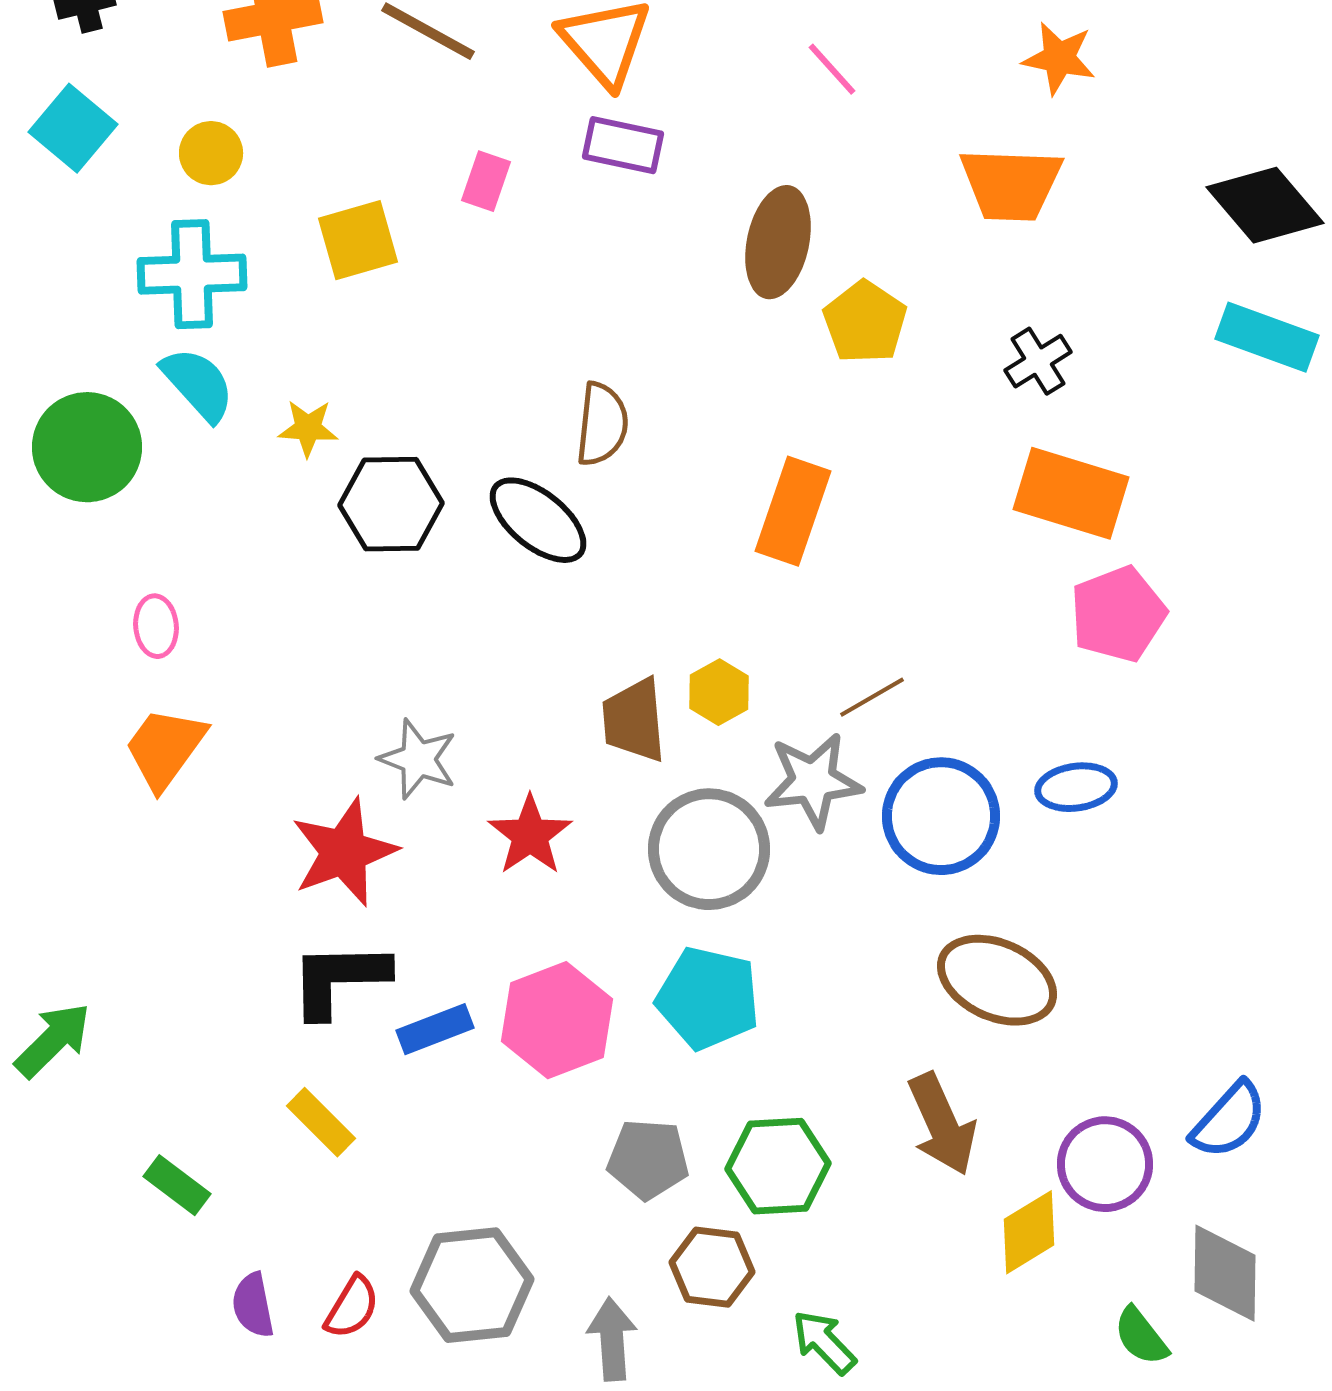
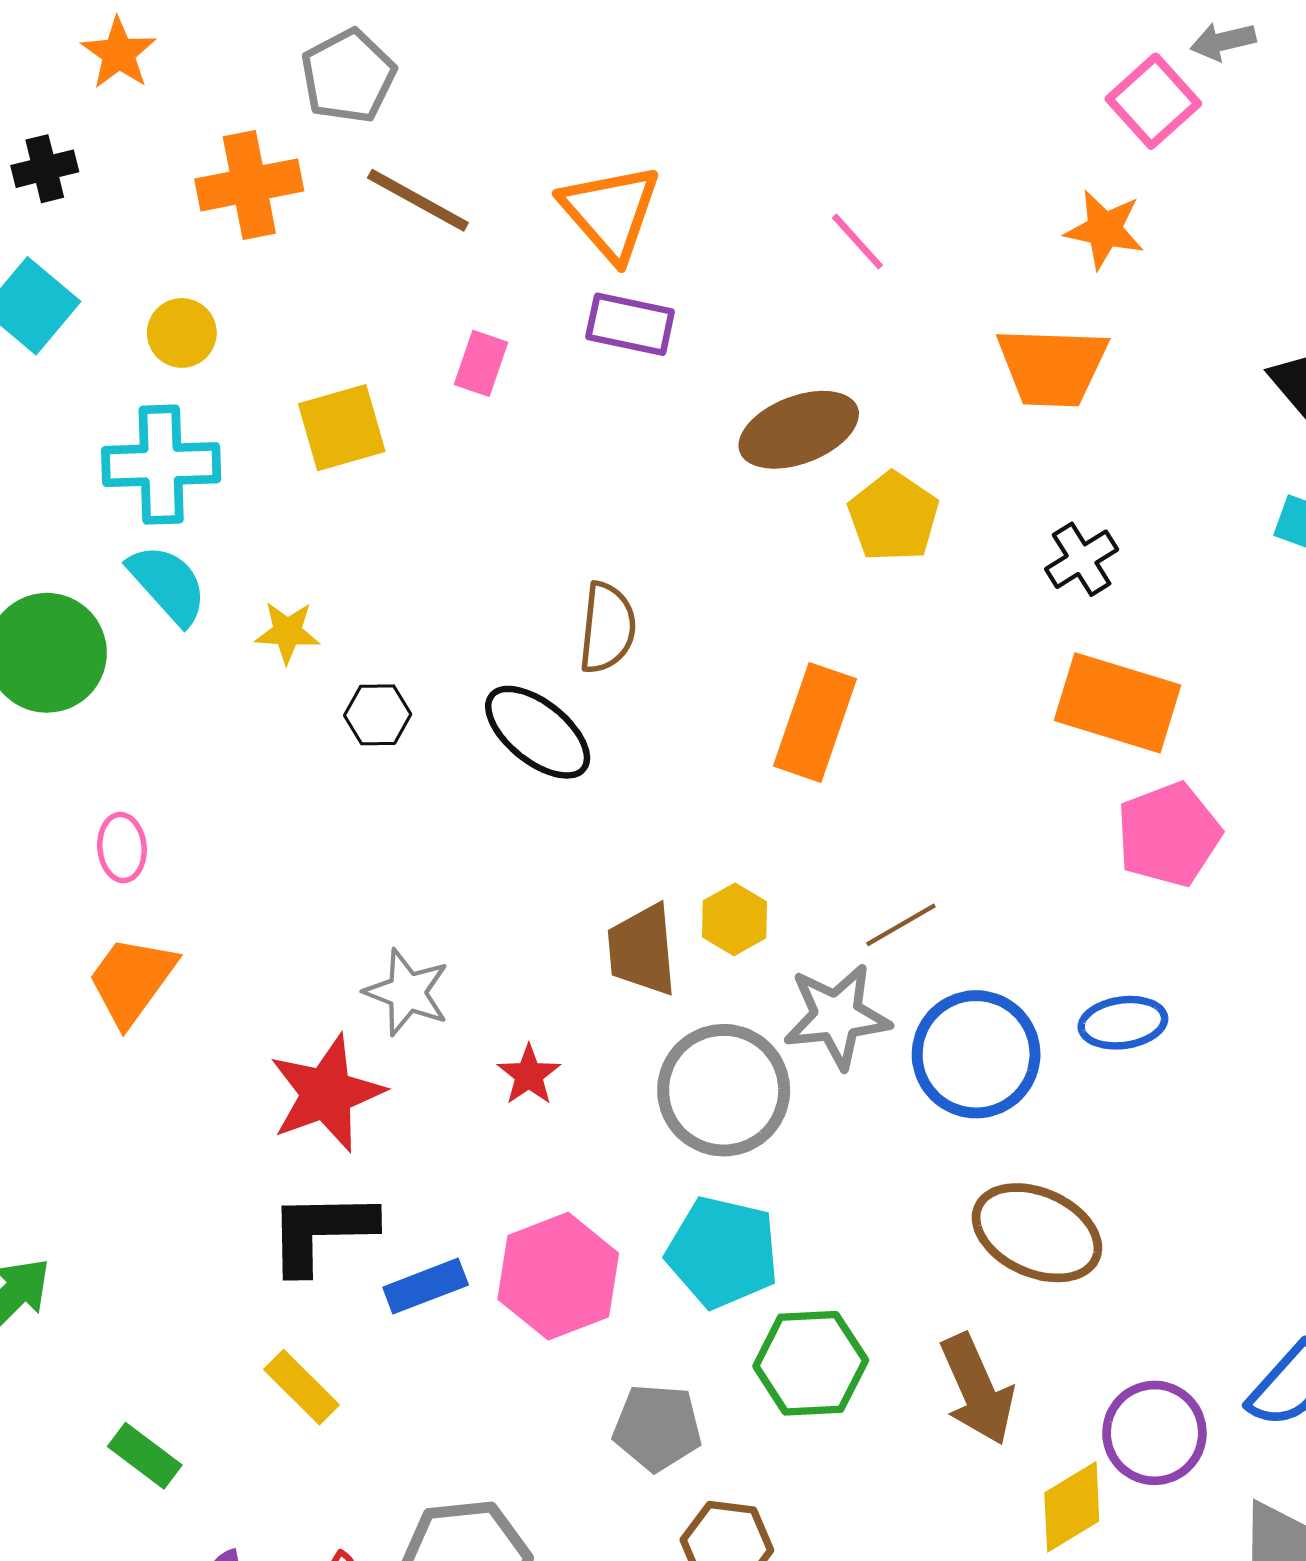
brown ellipse: (778, 242) -> (799, 430), turned 57
black hexagon: (391, 504) -> (378, 715), size x0.6
red star: (530, 835) -> (529, 1075), size x0.7
green hexagon: (778, 1166) -> (811, 1363), moved

